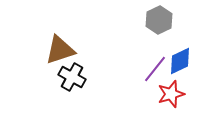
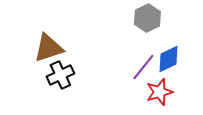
black cross: (72, 77) -> (60, 75), turned 36

